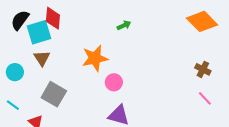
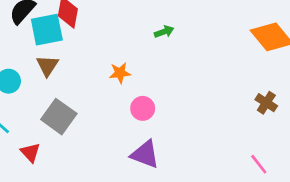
orange star: (95, 58) -> (120, 73), size x0.6
pink line: (205, 98) -> (259, 164), moved

